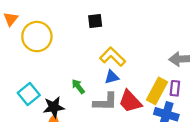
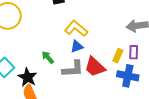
yellow rectangle: (157, 91) -> (118, 56), size x0.6
black star: (54, 107) -> (27, 77), turned -30

